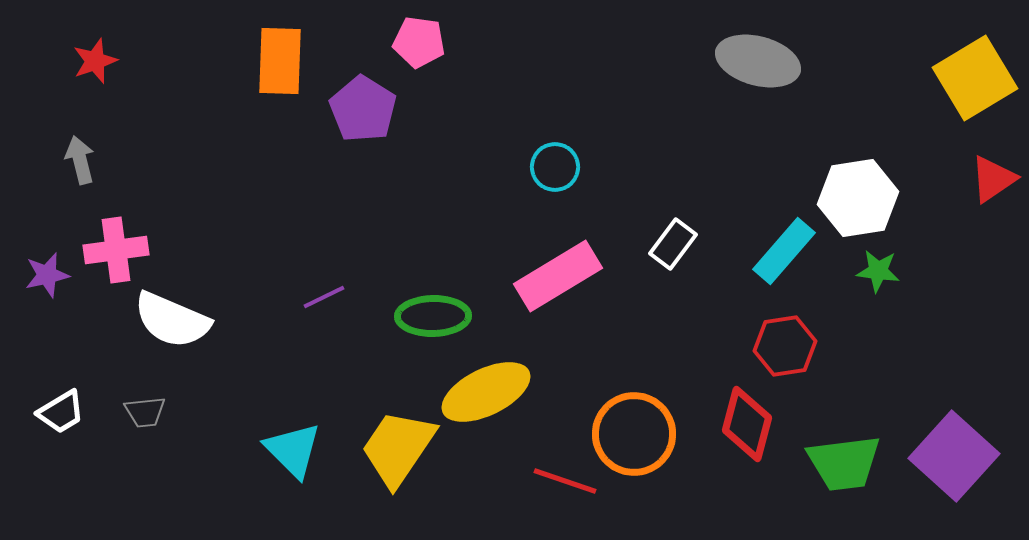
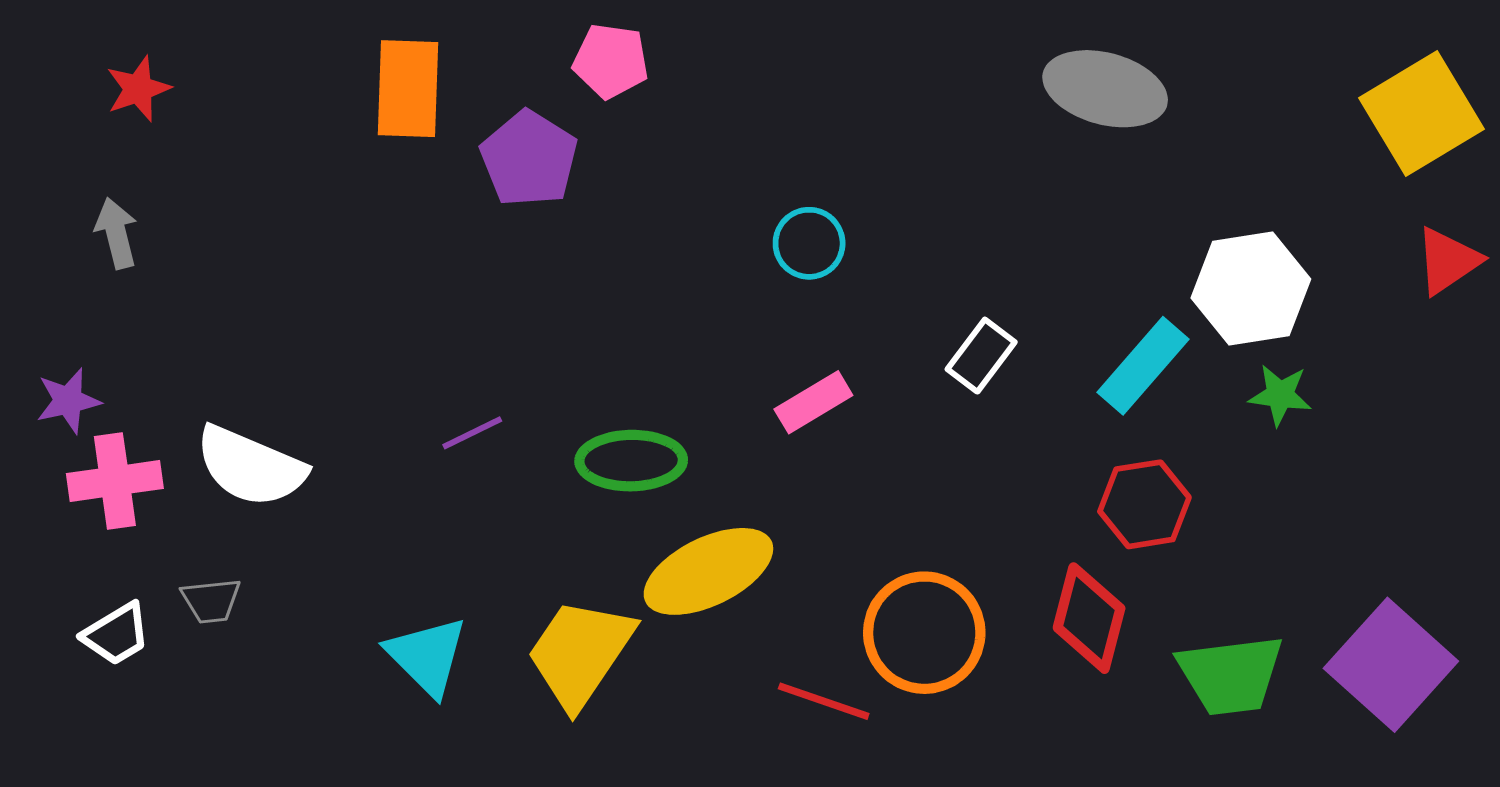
pink cross: (116, 250) -> (115, 481), moved
pink rectangle: (558, 276) -> (813, 402), size x0.6
white trapezoid: (61, 412) -> (116, 634), moved

